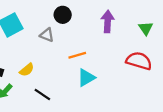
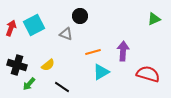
purple arrow: (108, 22) -> (123, 51), moved
green triangle: (146, 28) -> (154, 19), moved, turned 40
red semicircle: (139, 61) -> (148, 74), moved

